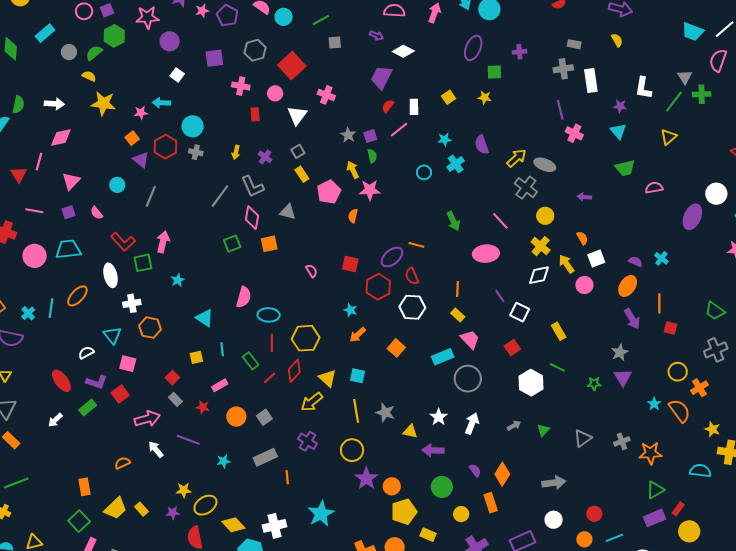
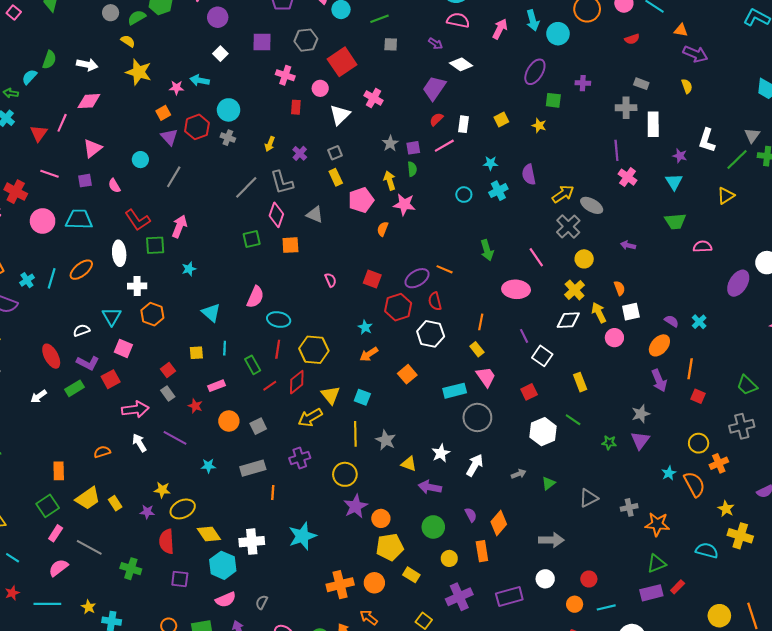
purple cross: (308, 441) -> (300, 458), turned 30
yellow circle: (689, 531) -> (719, 616), moved

